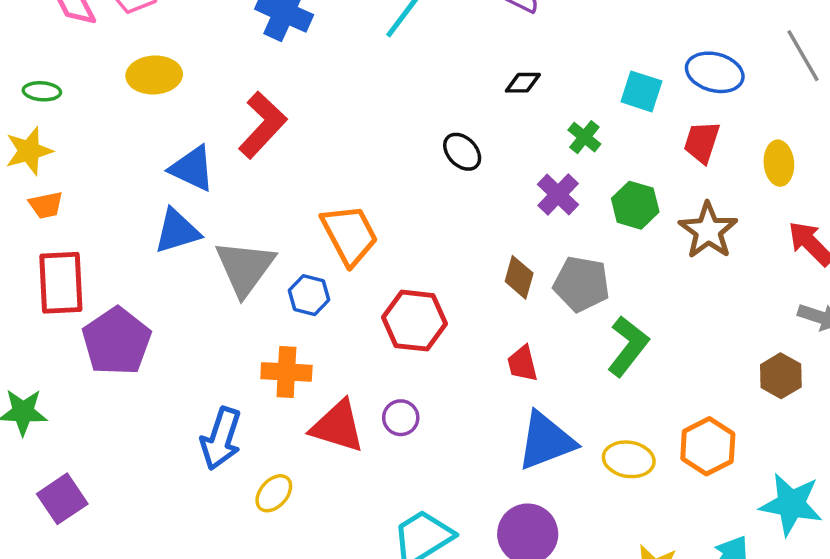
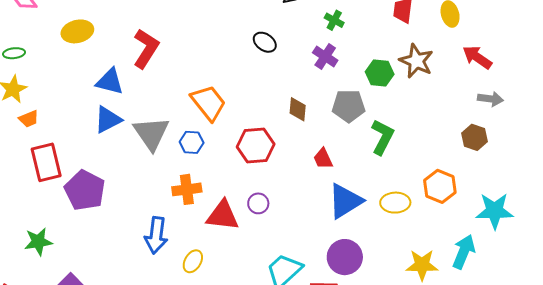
green hexagon: (635, 205) -> (380, 73), moved
brown diamond: (519, 277) -> (298, 109), moved

